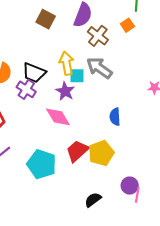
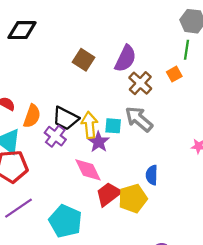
yellow arrow: (67, 63) -> (90, 125), moved
red trapezoid: (77, 151) -> (109, 194), moved
yellow pentagon: (101, 153) -> (133, 198), moved

